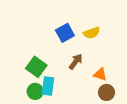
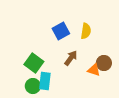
yellow semicircle: (92, 33) -> (86, 31), turned -63
brown circle: (107, 92) -> (104, 63), moved

